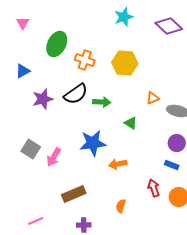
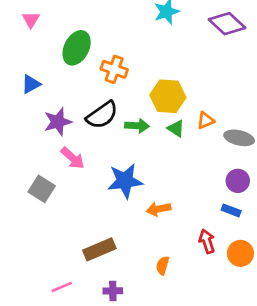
yellow hexagon: (125, 63) -> (168, 96), moved
green triangle: (131, 123) -> (176, 128), moved
pink arrow: (54, 157) -> (73, 158), moved, turned -78
pink line: (36, 221) -> (62, 287), moved

